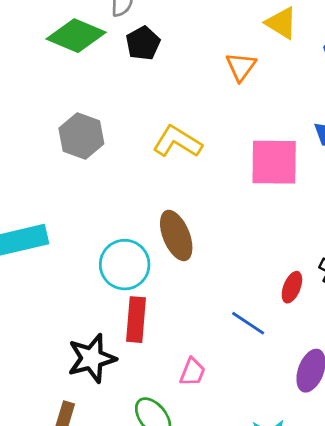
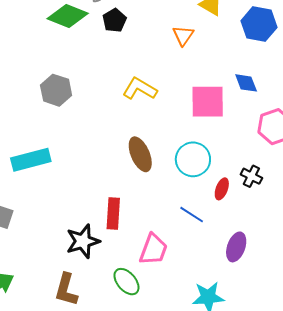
gray hexagon: (81, 136) -> (56, 90), moved
cyan circle: (125, 265) -> (193, 159), moved
pink trapezoid: (192, 372) -> (153, 249), size x1.6

